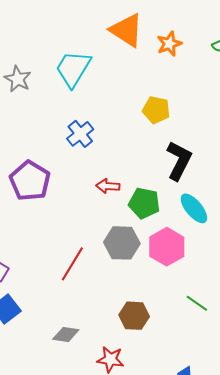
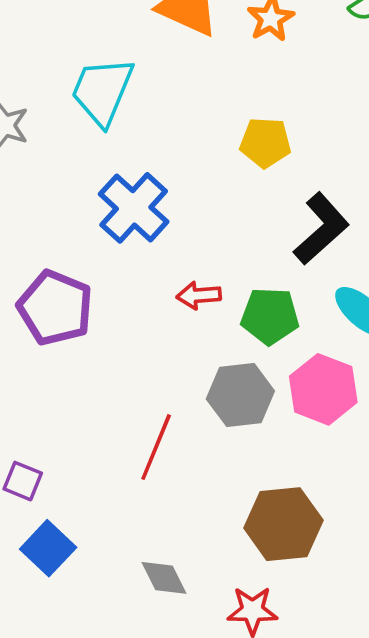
blue cross: (80, 134) -> (134, 208), size x1.4
black L-shape: (179, 161) -> (321, 229), turned 30
brown hexagon: (134, 316) -> (283, 524), size x1.4
gray diamond: (66, 335) -> (164, 578), turned 64

